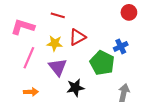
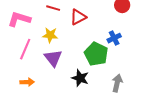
red triangle: (77, 37) -> (78, 17), moved
black star: (75, 88) -> (80, 78), moved, turned 30

